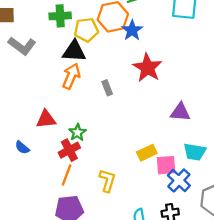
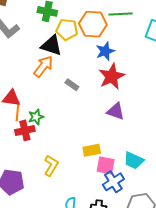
blue star: (132, 30) -> (105, 51), moved
gray rectangle: (107, 88) -> (72, 85), turned -48
purple triangle: (180, 112) -> (116, 111), moved
orange line: (67, 175) -> (18, 111), moved, turned -30

